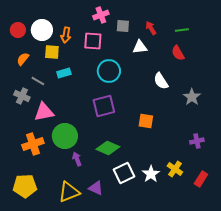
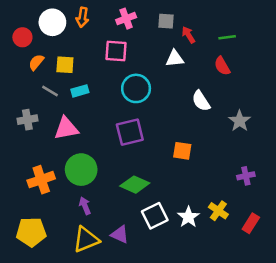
gray square: (123, 26) -> (166, 21), moved
white circle: (42, 30) -> (52, 22), moved
orange arrow: (66, 35) -> (82, 17), moved
orange semicircle: (23, 59) -> (36, 62), moved
gray line: (38, 81) -> (50, 91), moved
gray cross: (22, 96) -> (27, 120), turned -35
pink triangle: (44, 112) -> (66, 128), moved
purple arrow: (77, 159) -> (85, 206), moved

